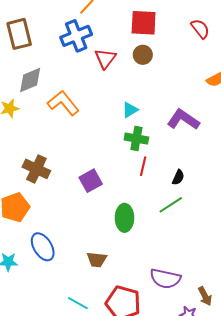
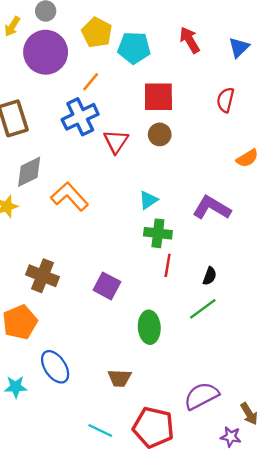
red semicircle: (200, 29) -> (225, 100), turned -125
purple square: (91, 181) -> (107, 286), turned -30
purple semicircle: (165, 279) -> (201, 396), turned 144

